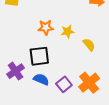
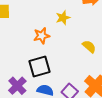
yellow star: (68, 32) -> (63, 18), moved

